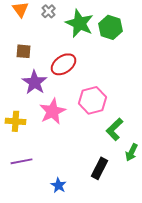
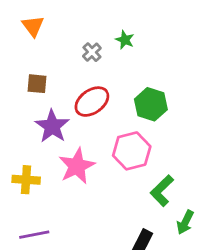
gray cross: (48, 11) -> (92, 52), moved
green star: (80, 23) -> (125, 40), moved, size x0.5
green hexagon: (110, 27) -> (151, 104), moved

